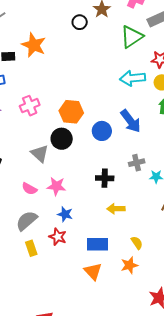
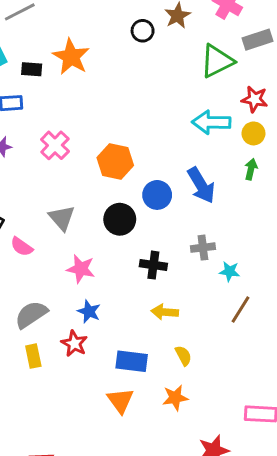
pink cross: (30, 106) -> (55, 145), turned -30
black circle: (62, 139) -> (120, 219), moved
pink semicircle: (29, 189) -> (22, 247), moved
yellow semicircle: (137, 243) -> (183, 356), moved

